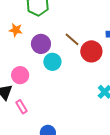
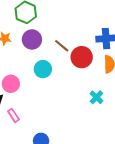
purple circle: (41, 44) -> (32, 39), moved

